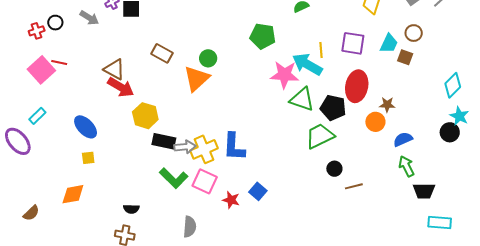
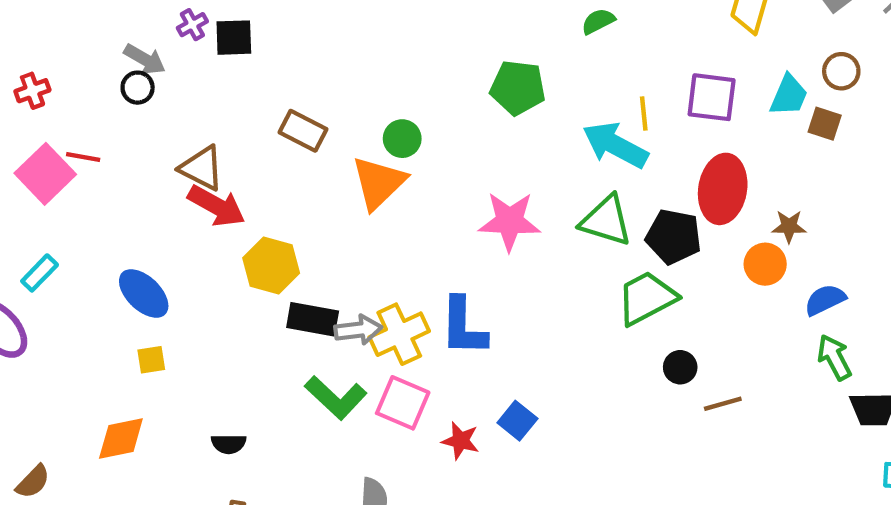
black circle: (55, 23) -> (138, 88), moved
pink star: (284, 75) -> (509, 221), moved
black semicircle: (131, 209) -> (229, 444), moved

